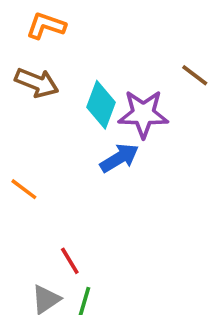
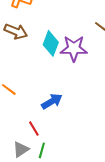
blue arrow: (119, 158) -> (52, 101), moved

